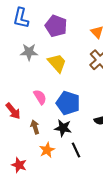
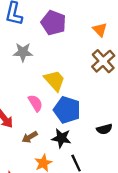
yellow trapezoid: (57, 63) -> (55, 80), moved
brown arrow: (35, 127) -> (30, 137), turned -104

